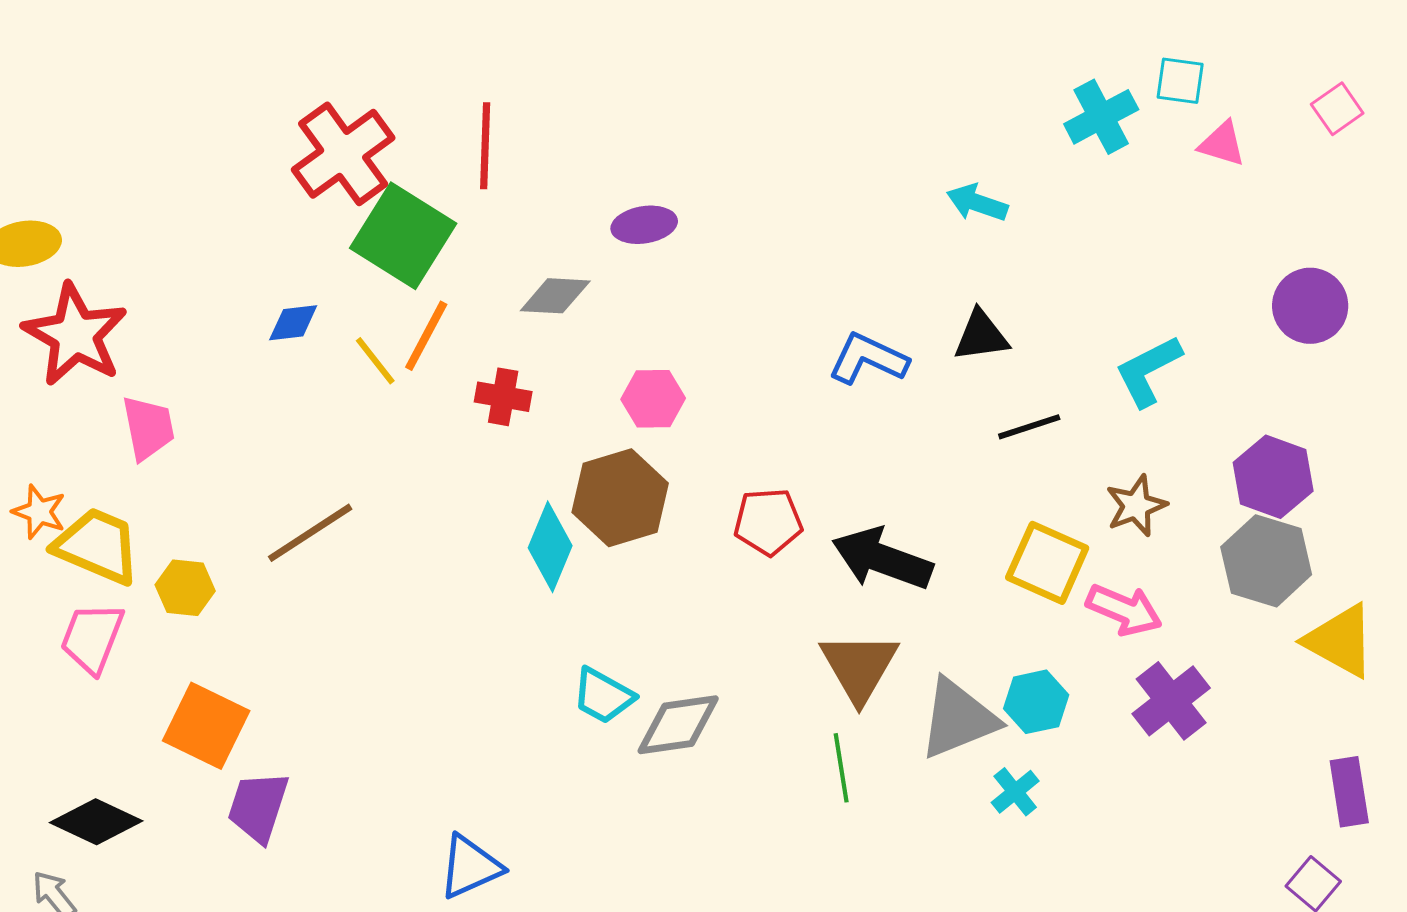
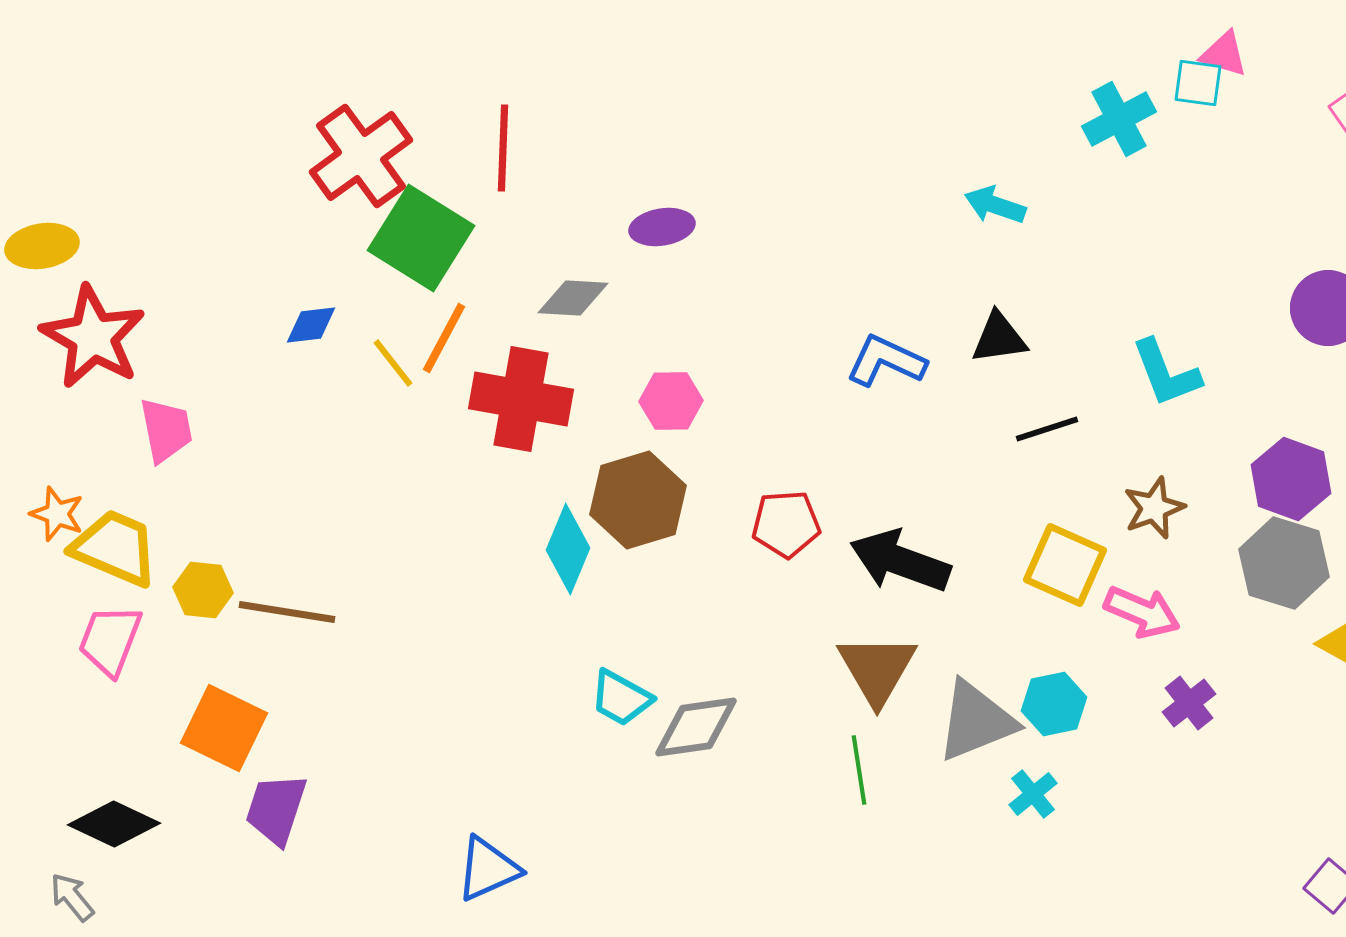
pink triangle: (1222, 144) -> (1224, 54), moved
cyan L-shape: (1148, 371) -> (1166, 373), turned -84
red cross: (503, 397) -> (521, 399), size x1.8
brown line: (310, 533) -> (287, 612), moved, turned 42
purple cross: (1171, 701) -> (1189, 703), size x0.7

